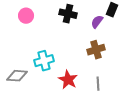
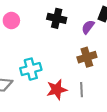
red star: (68, 80) -> (57, 90), turned 30
gray line: (98, 84) -> (82, 90), moved

